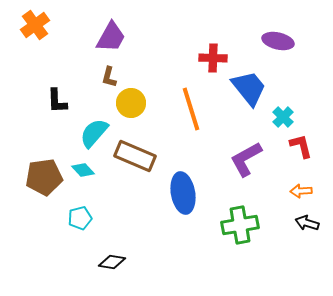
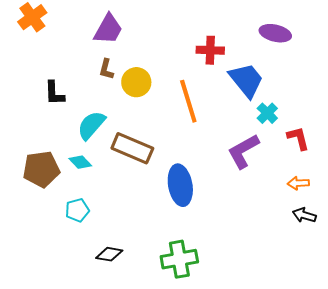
yellow circle: (131, 103) -> (136, 82), moved
cyan cross: (283, 117) -> (267, 113), moved
green cross: (240, 225) -> (179, 259), moved

